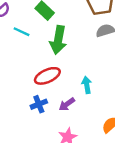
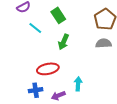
green arrow: (58, 40) -> (64, 42), size x0.7

